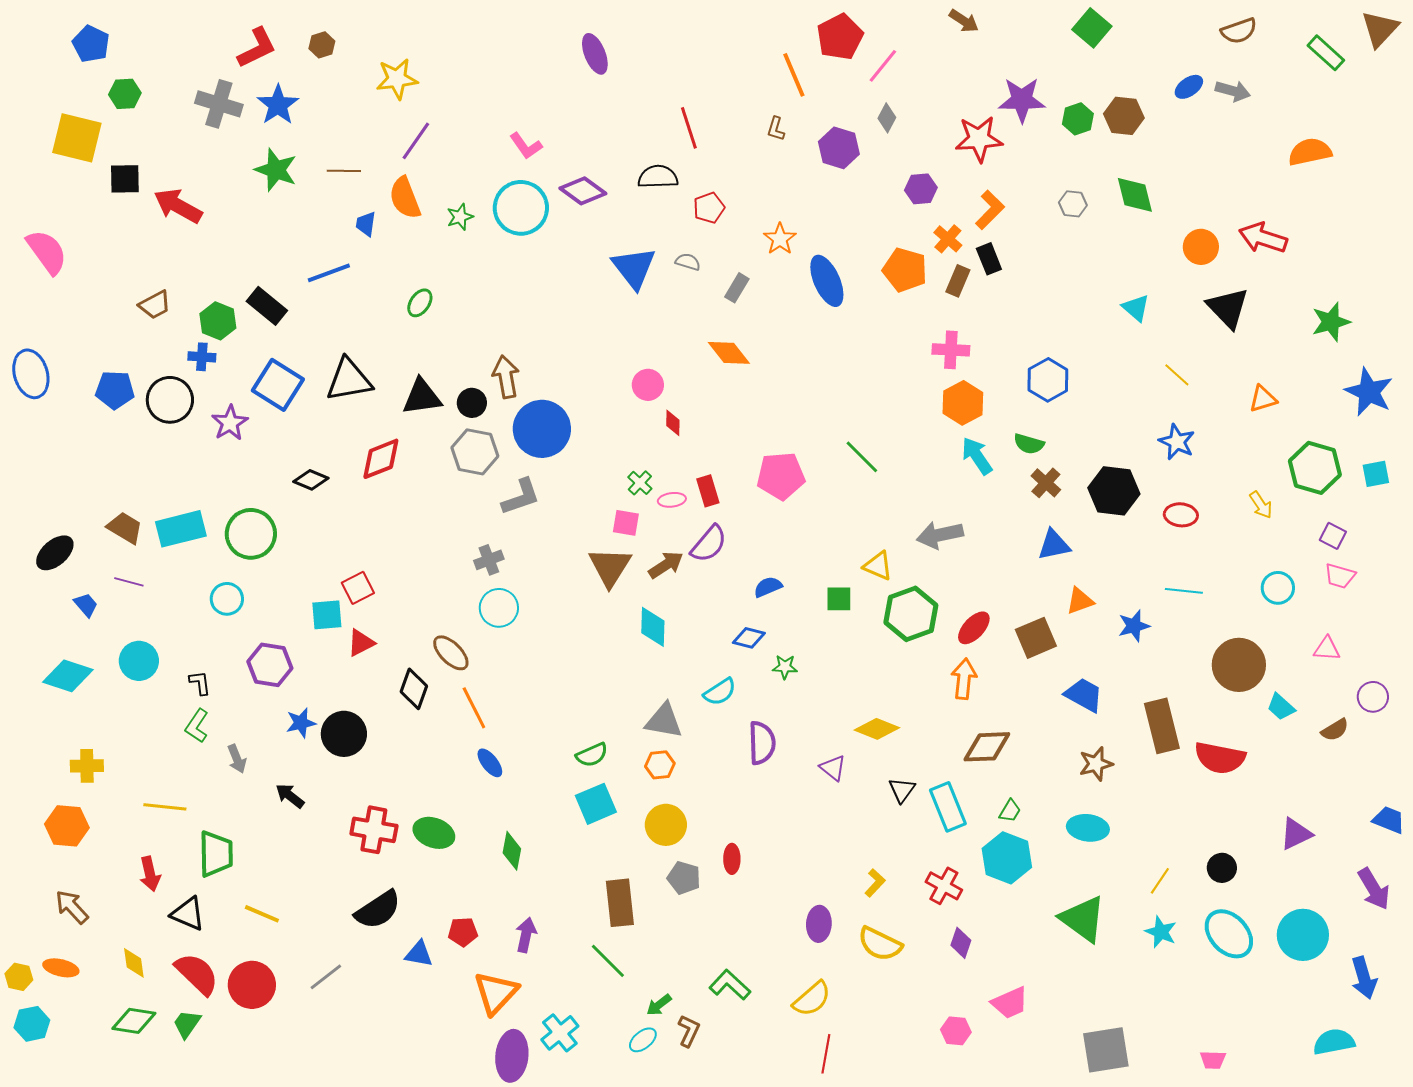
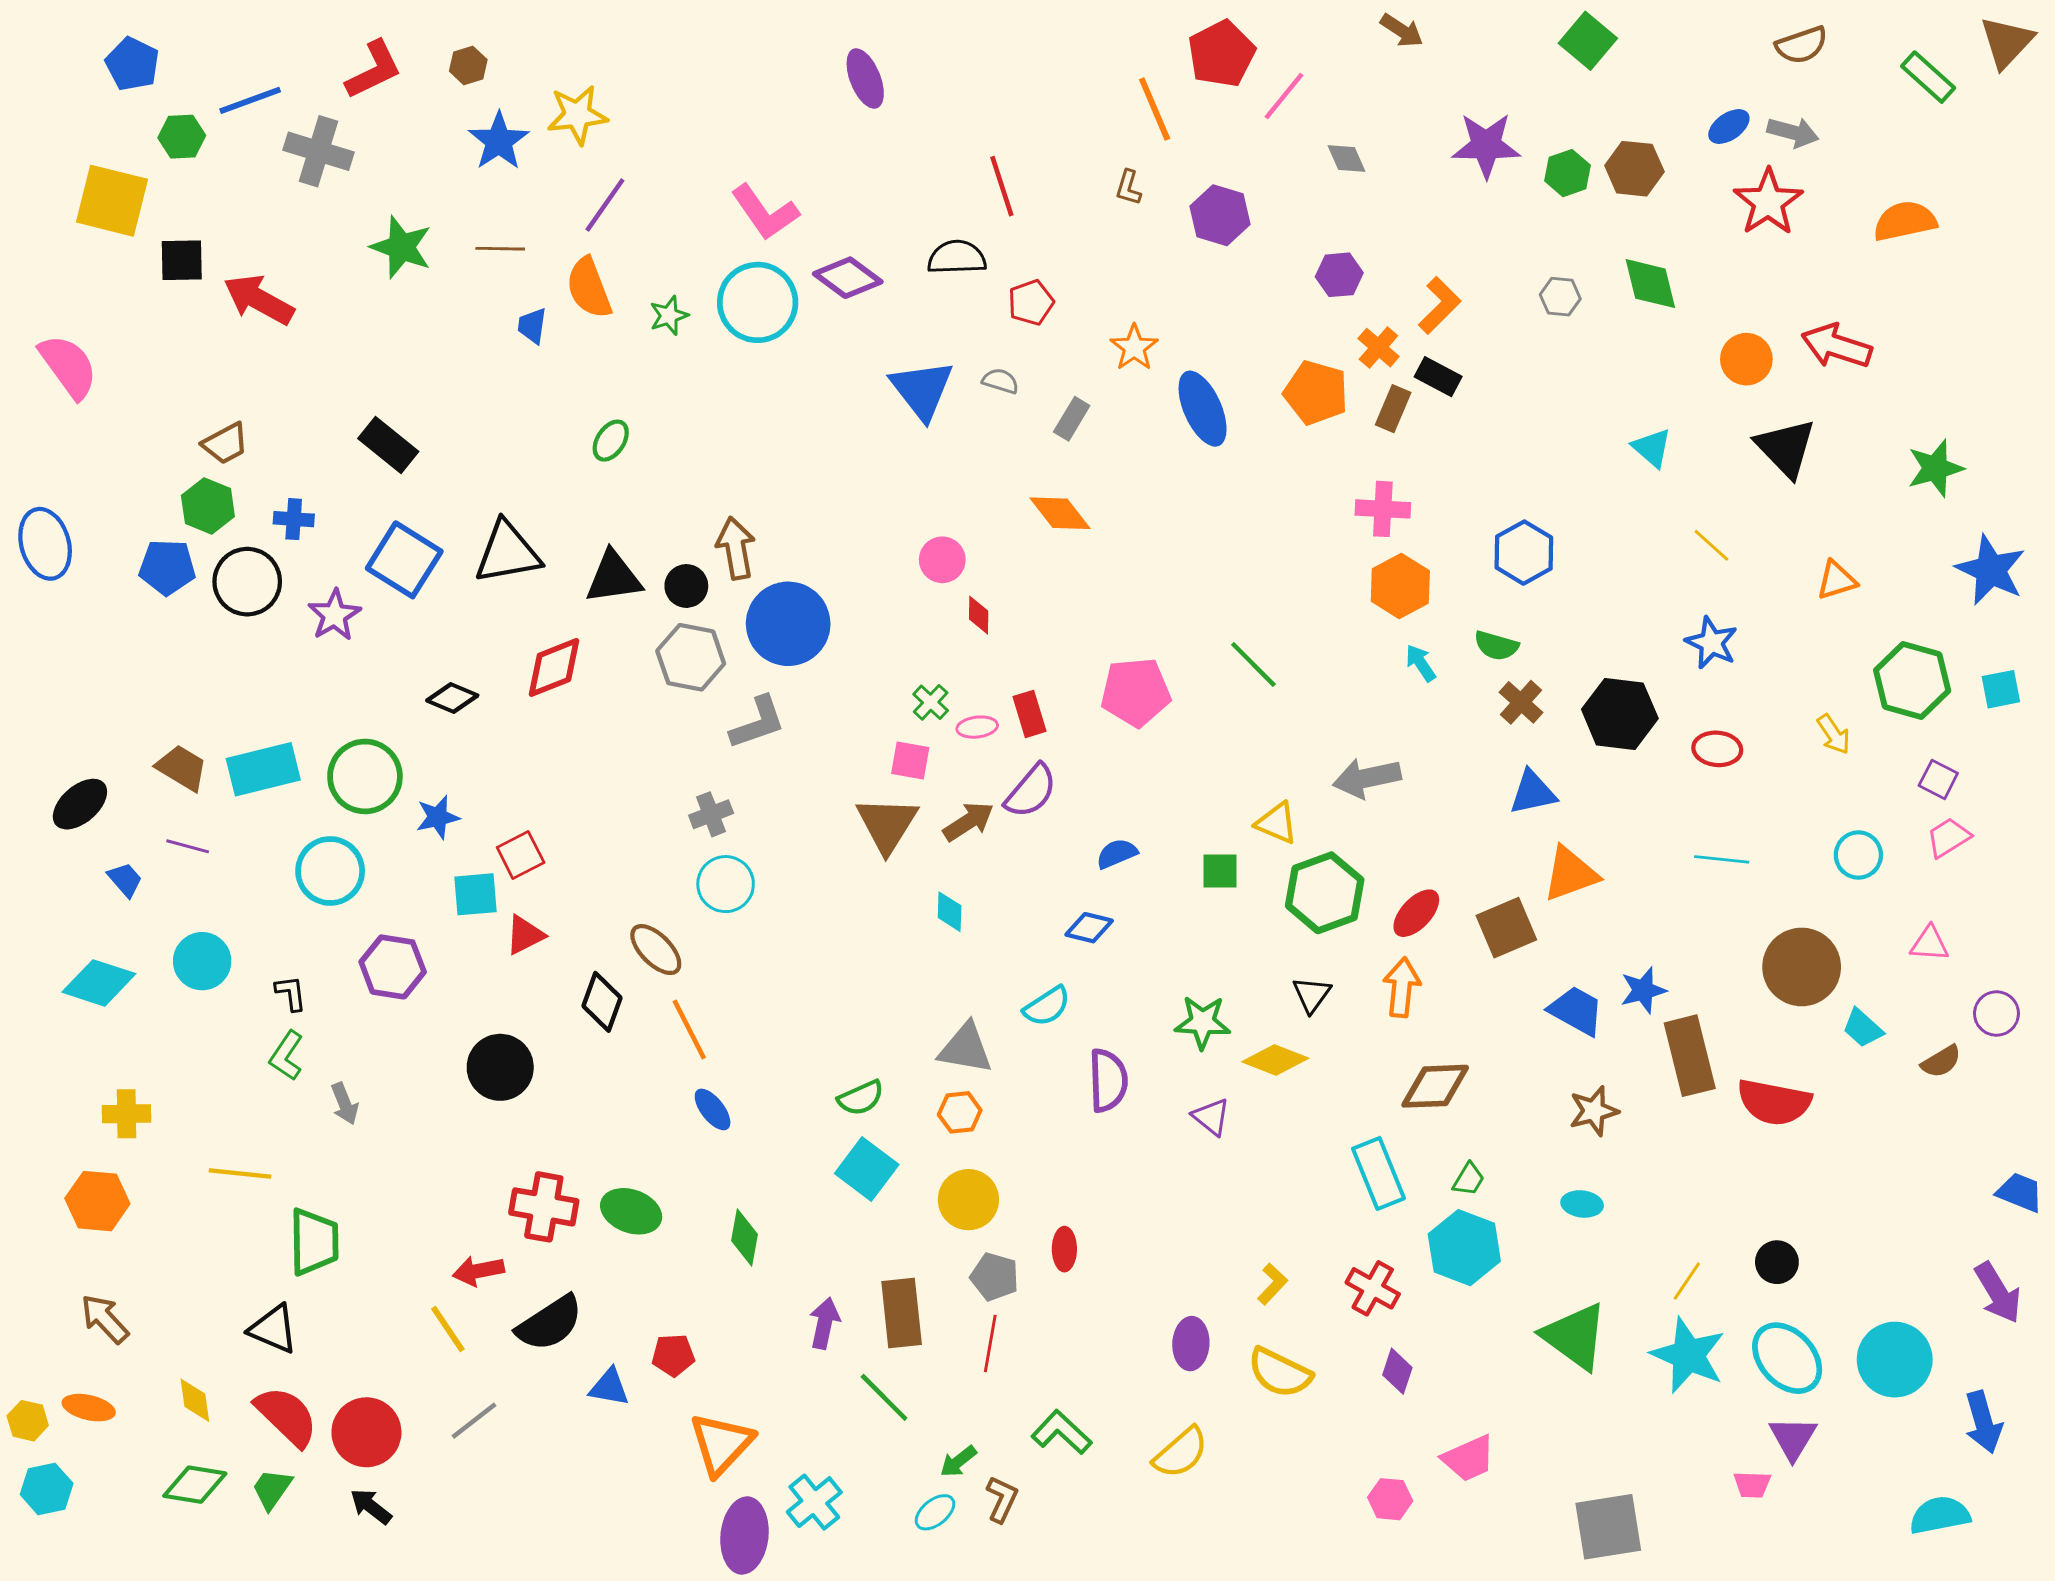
blue star: (278, 105) -> (499, 141), moved
gray diamond: (887, 118) -> (1347, 158), moved, turned -52
red star: (979, 139) -> (1768, 202), moved, turned -30
pink L-shape: (526, 146) -> (765, 212), size x1.4
black rectangle: (989, 259) -> (1438, 377), turned -40
blue line: (329, 273) -> (250, 100), moved
green hexagon: (218, 321) -> (208, 506), moved
cyan arrow: (977, 456) -> (1421, 663), size x0.7
pink trapezoid: (1340, 576) -> (1948, 838), turned 132
cyan circle: (227, 599) -> (330, 871), size x1.4
orange triangle: (1080, 601) -> (1570, 874), size x1.4
blue star: (1134, 626) -> (1643, 990), moved
cyan diamond: (653, 627) -> (950, 912), size x0.7
green star: (785, 667) -> (1203, 1022), moved, size x1.5
blue star: (301, 723) -> (438, 817), moved
black triangle: (902, 790) -> (1312, 995), moved
black arrow: (290, 796) -> (371, 1506), moved
cyan square: (596, 804) -> (867, 1169), turned -30
cyan ellipse: (1088, 828) -> (1582, 1204), size x0.7
purple triangle: (1296, 834) -> (1793, 1438), moved, turned -33
red arrow: (150, 874) -> (478, 1271), moved, turned 92
yellow line: (262, 914) -> (448, 1329), moved, turned 33
cyan star: (1161, 932) -> (1688, 1355), size x1.6
purple arrow: (526, 935) -> (824, 1323), moved
red line: (826, 1054) -> (990, 1344), moved
pink trapezoid: (1213, 1060) -> (1752, 1485), moved

